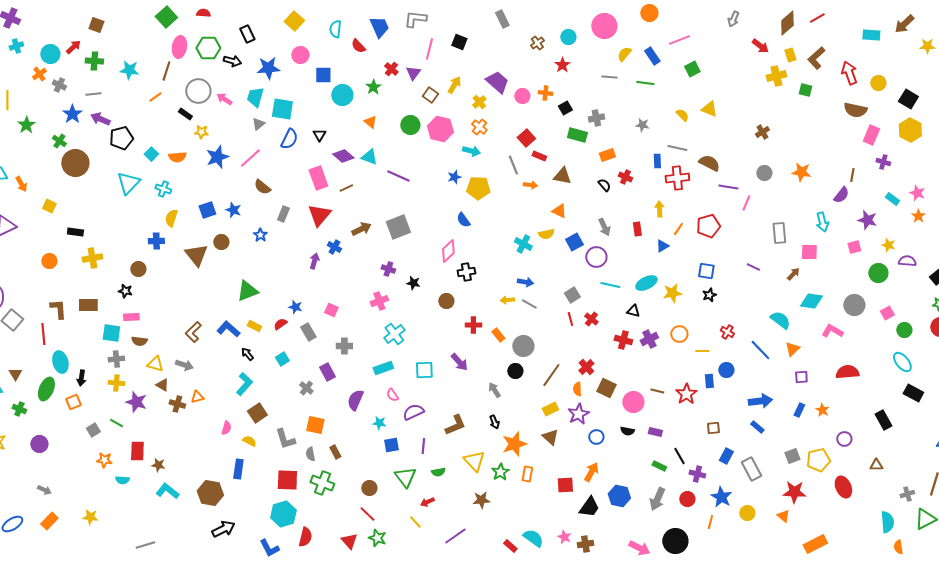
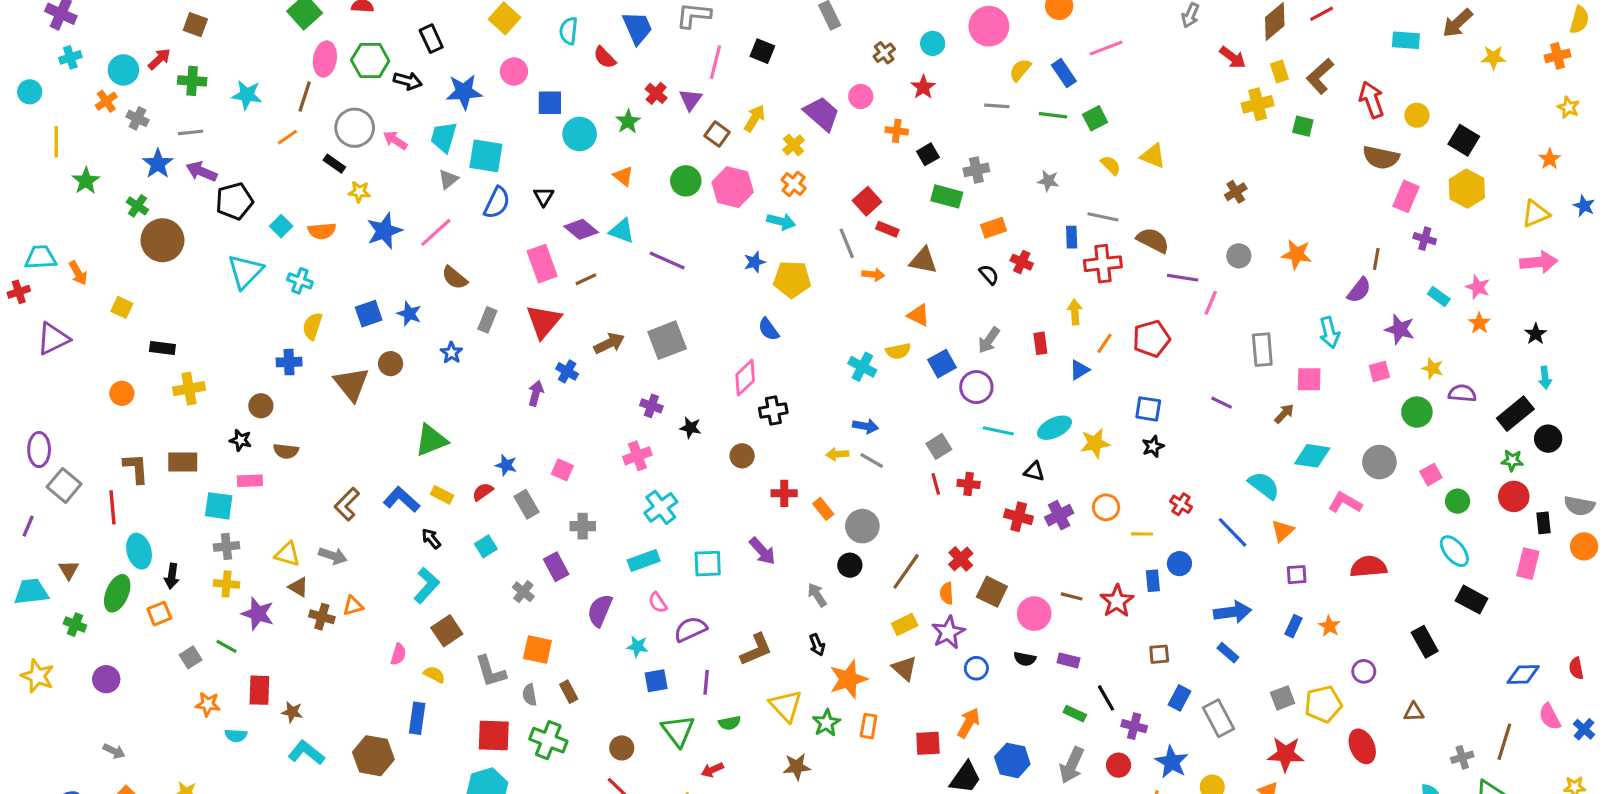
green square: (692, 69) -> (1095, 118), moved
pink circle: (522, 96) -> (861, 96), moved
gray arrow: (604, 227) -> (989, 340), turned 60
red cross: (591, 319) -> (969, 484), turned -32
brown semicircle: (139, 341) -> (286, 451), moved

